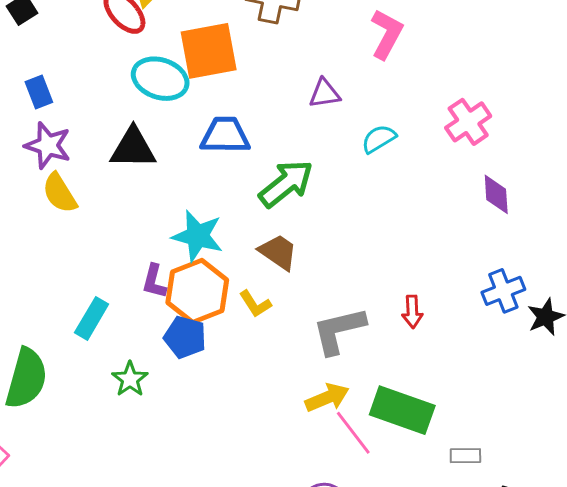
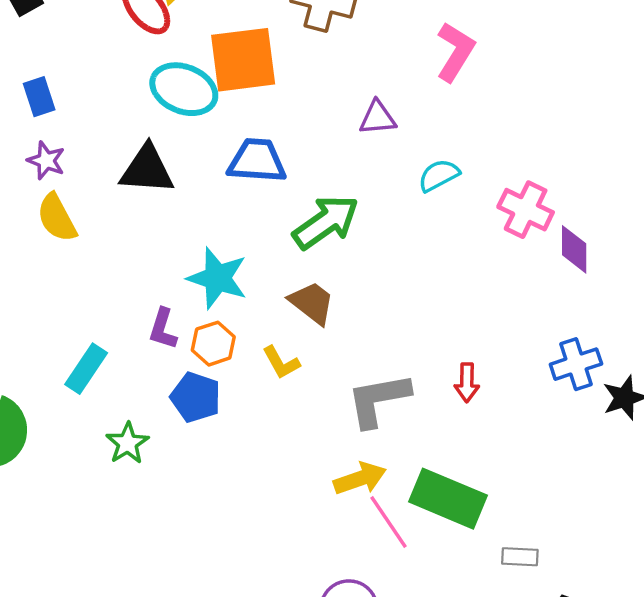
pink cross: (468, 122) -> (526, 210), moved, turned -33
purple star: (48, 145) -> (46, 161), size x0.7
orange hexagon: (197, 291) -> (213, 344), size x0.6

